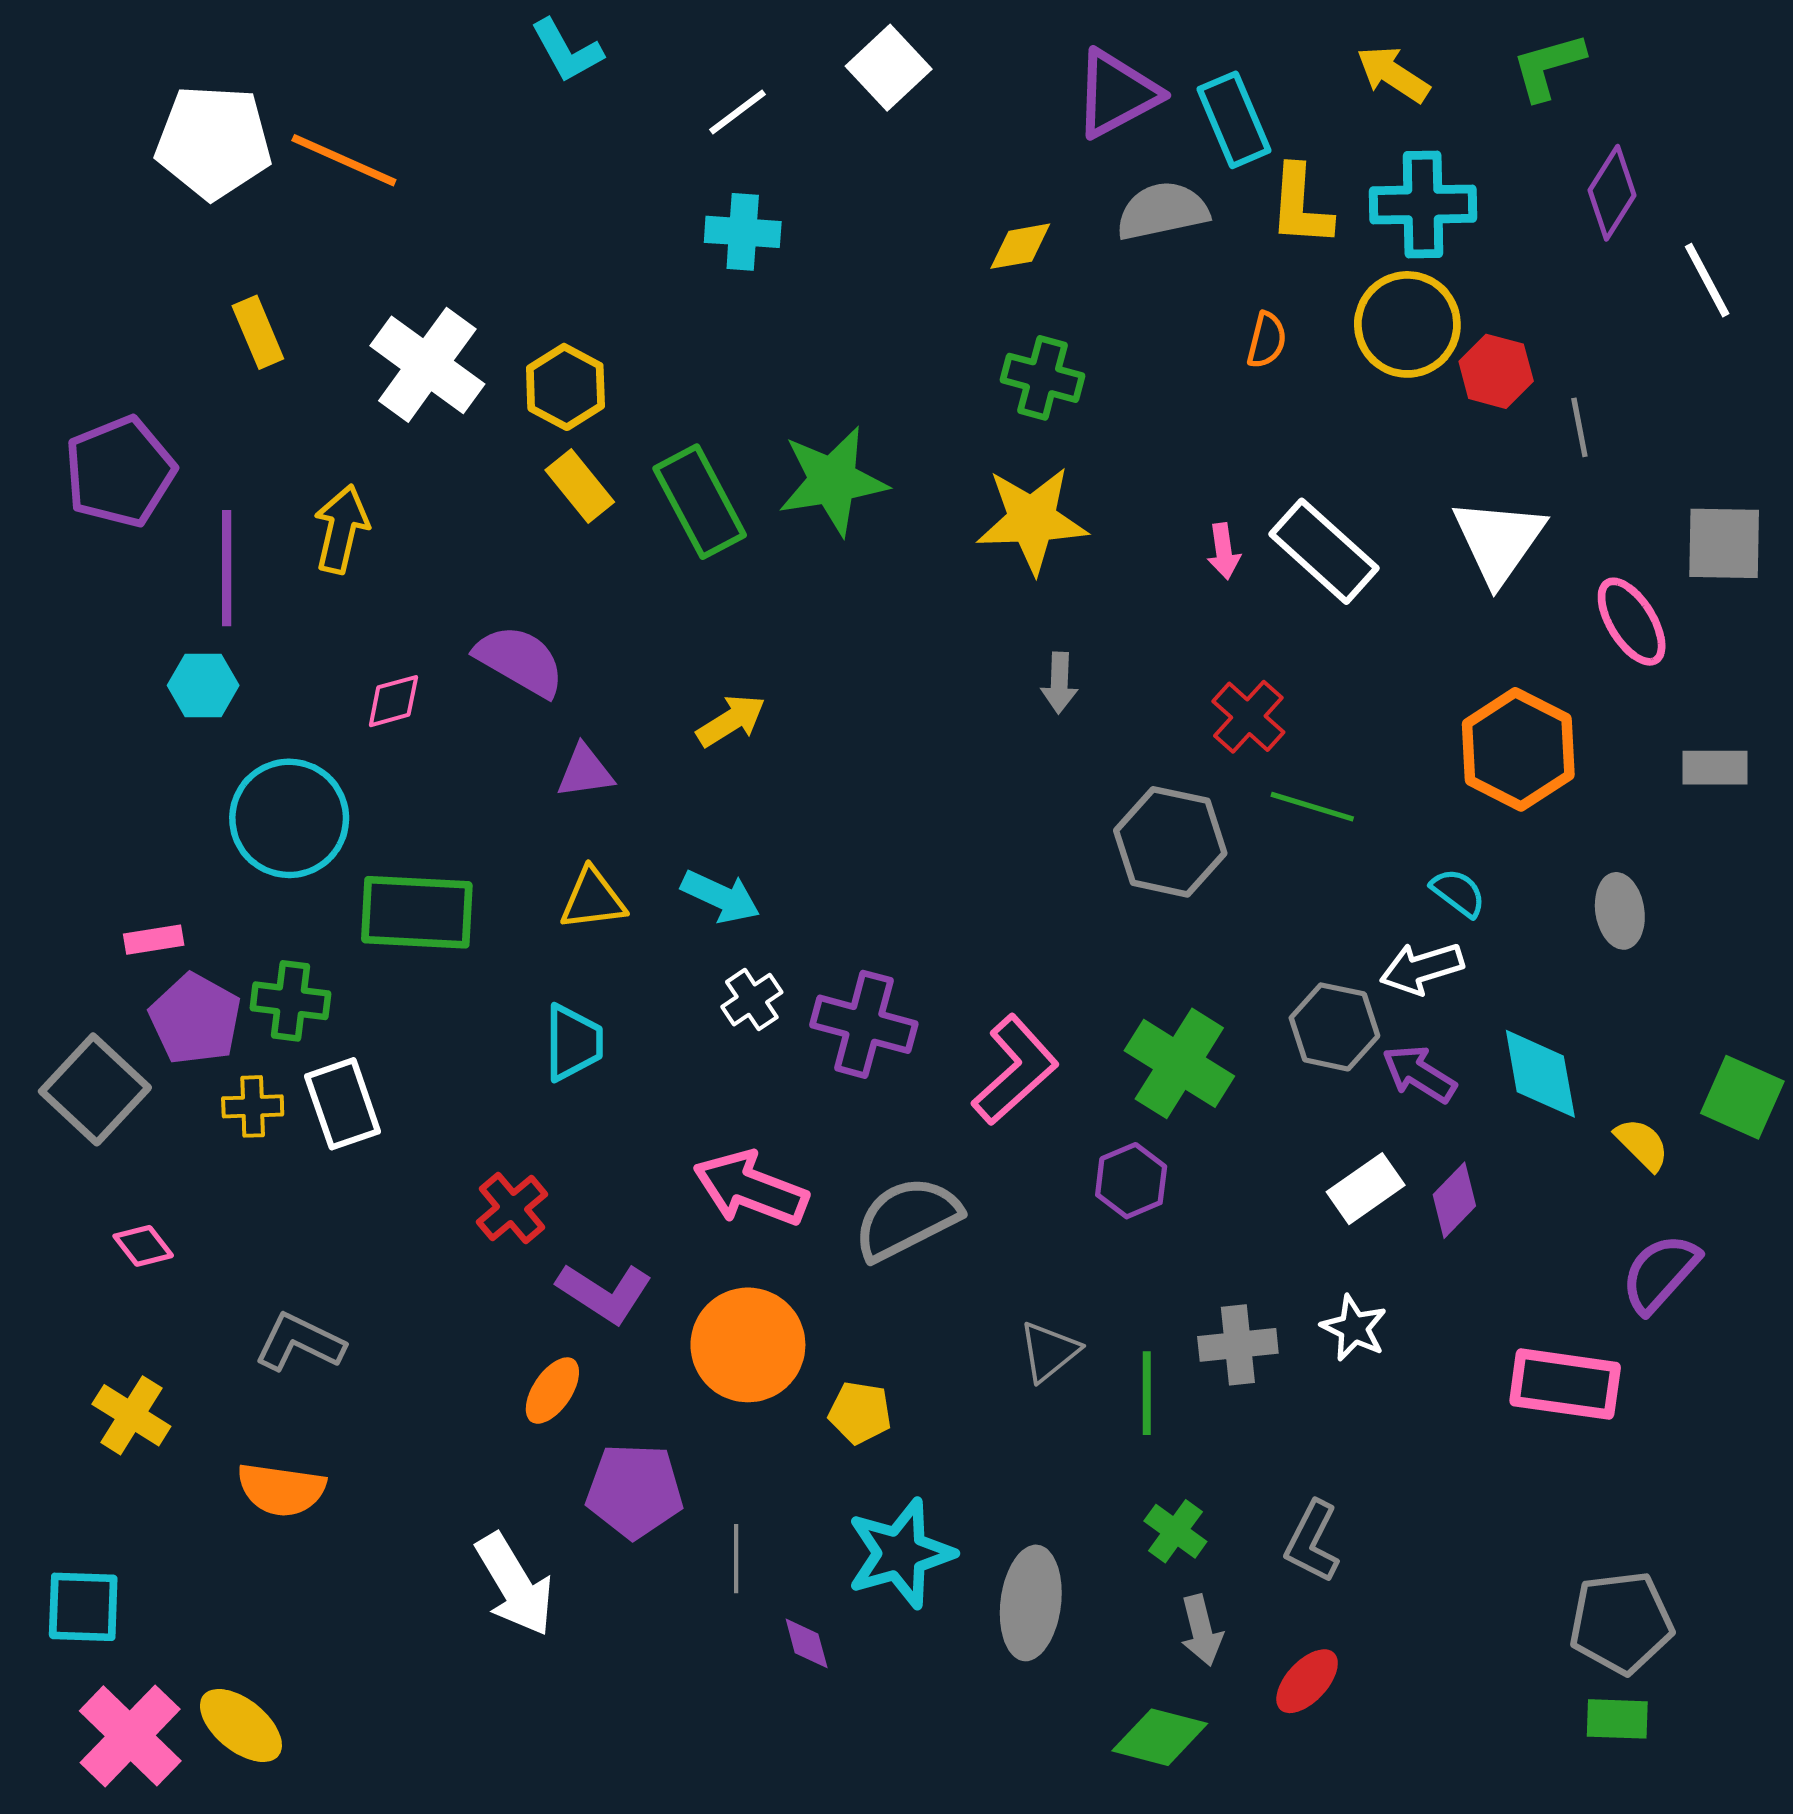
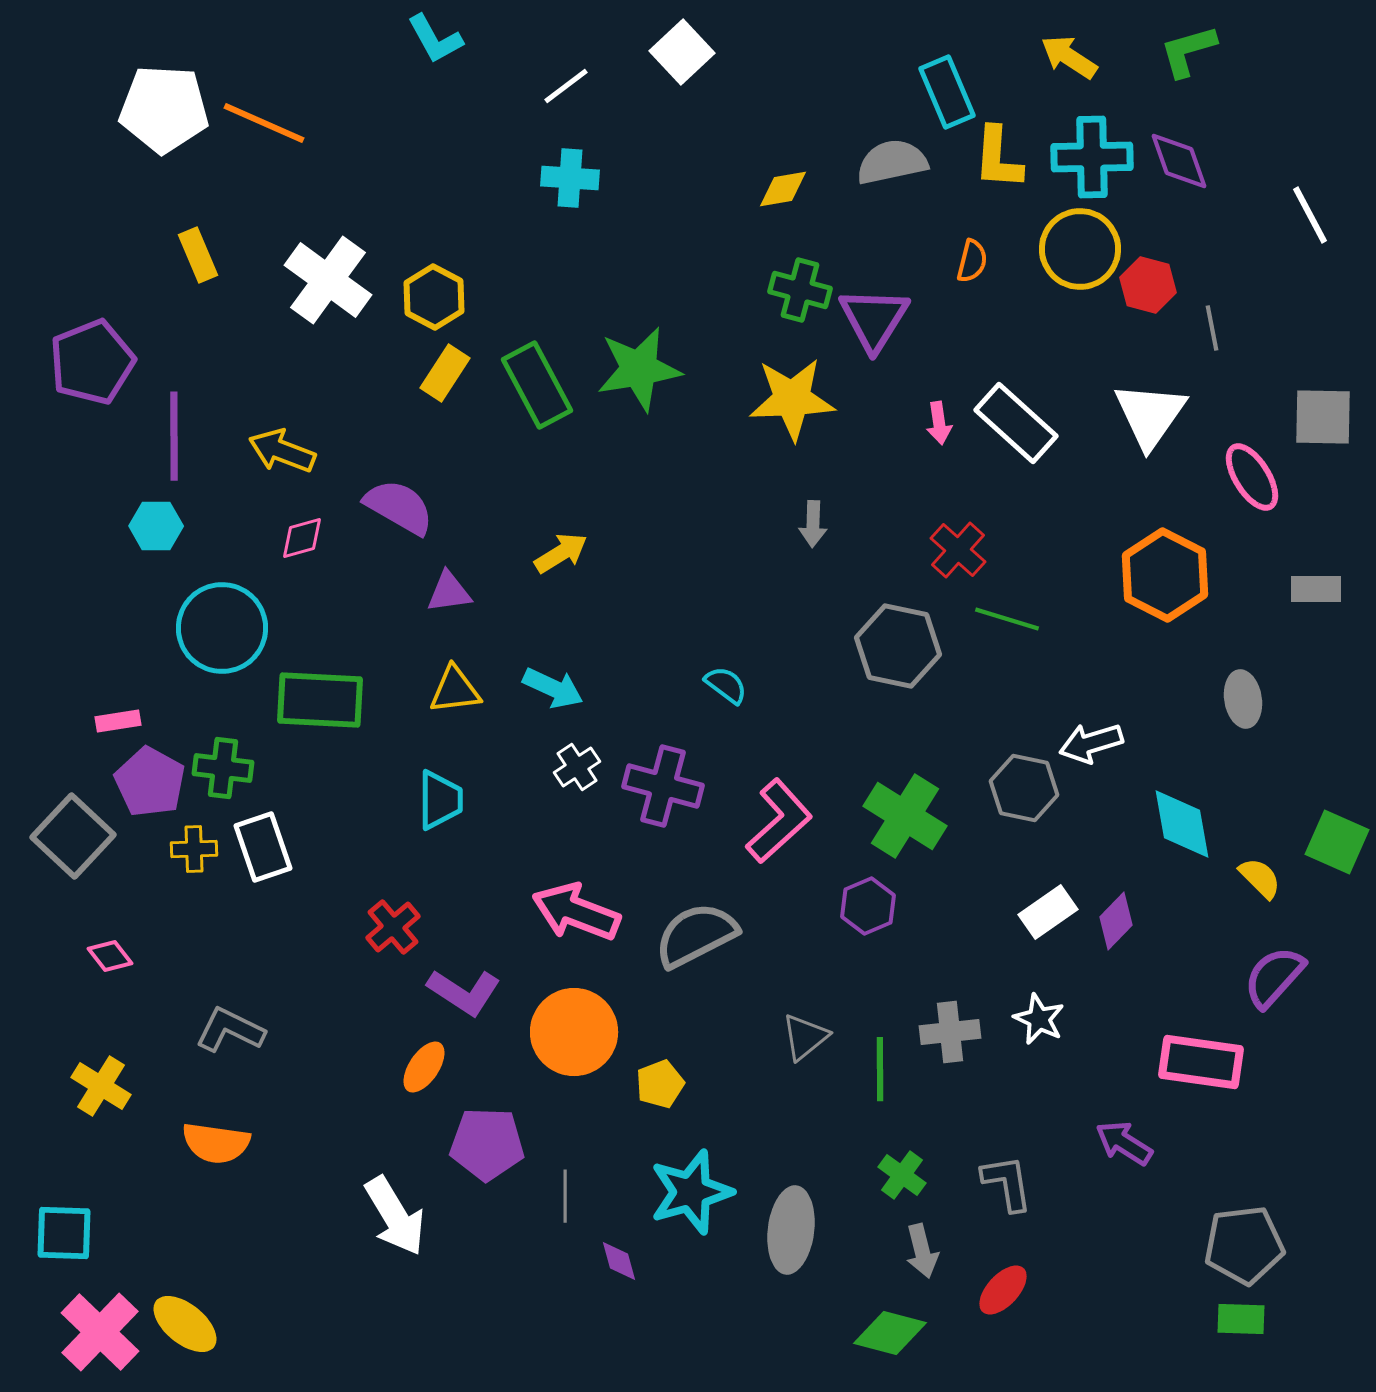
purple triangle: (1117, 94) -> (874, 319), moved, turned -30
purple diamond: (1612, 193) -> (1179, 161), moved, turned -52
yellow rectangle: (580, 486) -> (445, 373), turned 72
yellow arrow: (341, 529) -> (282, 451), moved, turned -82
cyan semicircle: (1458, 893) -> (726, 685), moved
purple arrow: (1419, 1074) -> (1124, 1143), moved
yellow pentagon: (860, 1413) -> (660, 1084), turned -30
gray L-shape: (1312, 1542) -> (1007, 1183), turned 144

